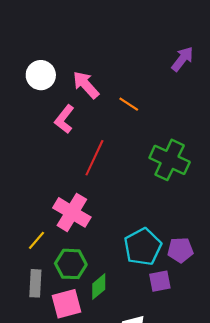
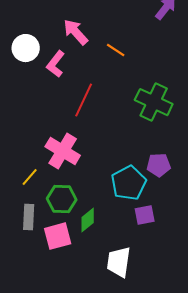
white circle: (41, 75) -> (26, 48), moved
purple pentagon: (180, 250) -> (159, 165), moved

